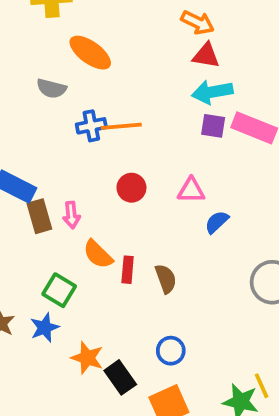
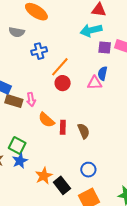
cyan arrow: (212, 92) -> (91, 30), moved
orange line: (121, 126) -> (60, 67), moved, turned -40
brown rectangle: (39, 216) -> (14, 101), turned -54
blue semicircle: (217, 222) -> (102, 73), moved, turned -32
green square: (59, 290) -> (17, 146), moved
orange star: (87, 358) -> (44, 176), turned 30

